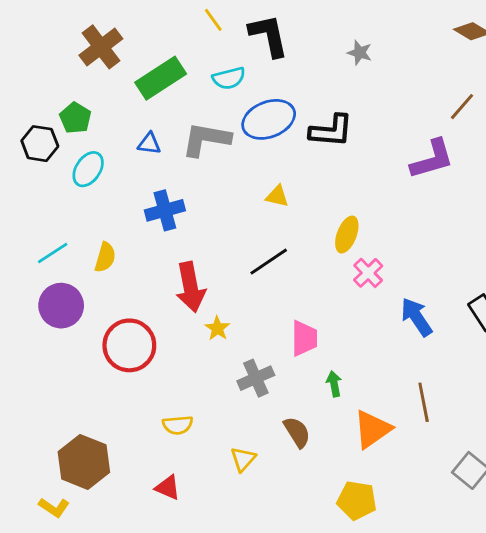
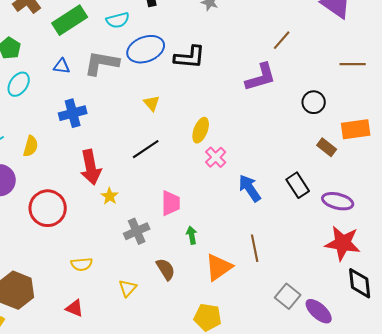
yellow triangle: (277, 196) -> (152, 103), turned 36

